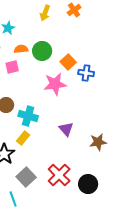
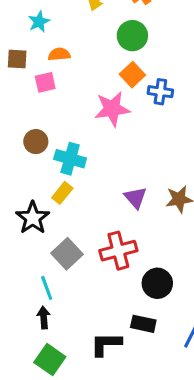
green circle: (42, 51) -> (132, 36), moved
purple triangle: (66, 129) -> (136, 198), moved
red cross: (59, 175) -> (118, 251), turned 30
black circle: (88, 184) -> (157, 283), moved

